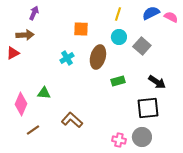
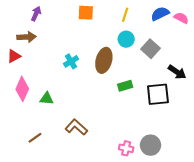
orange square: (81, 29) -> (86, 13), moved
black arrow: (157, 82) -> (177, 72), moved
pink diamond: (21, 104) -> (22, 89), moved
black square: (148, 108) -> (158, 94), moved

